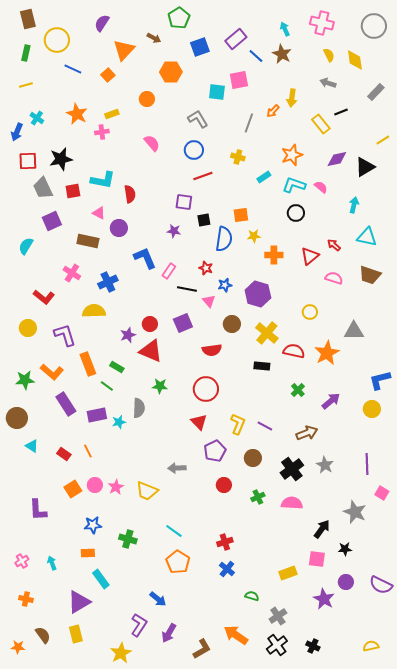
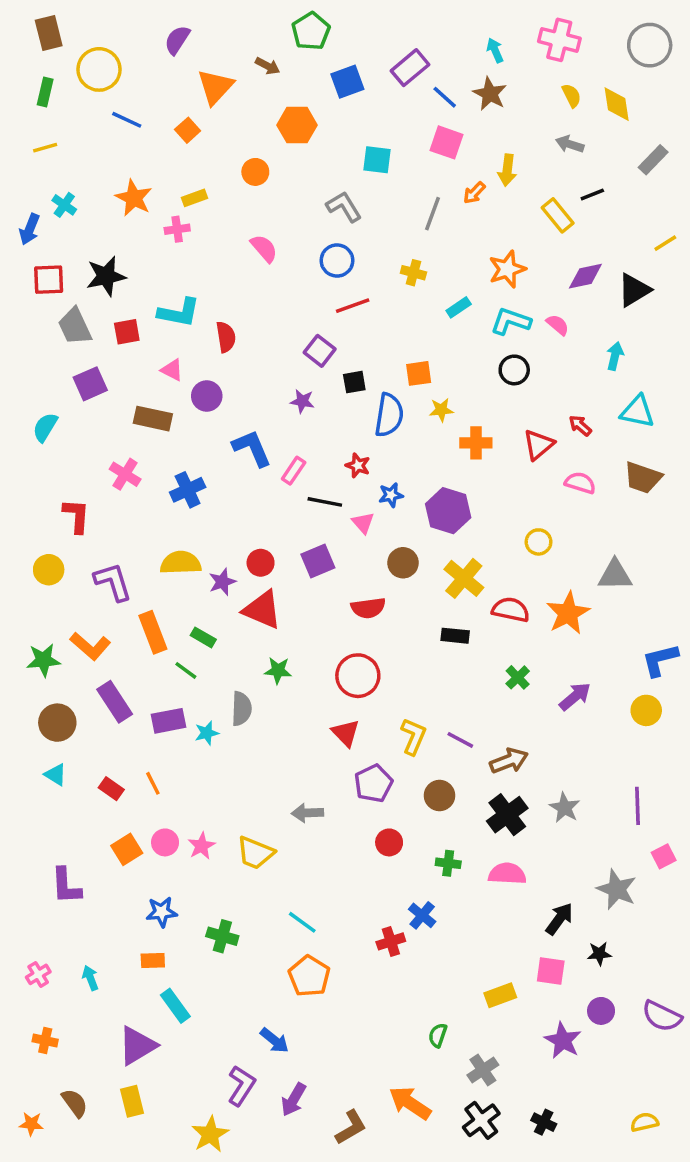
pink square: (239, 80) -> (446, 142), moved, turned 30
purple square: (184, 202) -> (320, 351), turned 30
red L-shape: (44, 297) -> (76, 516), turned -125
yellow semicircle: (94, 311) -> (181, 563), moved
brown circle: (17, 418) -> (57, 723), moved
brown arrow: (307, 433) -> (509, 761), moved
pink square: (382, 493) -> (664, 856), turned 32
green cross: (258, 497) -> (448, 863), turned 32
blue cross: (227, 569) -> (422, 915), moved
green semicircle: (252, 596) -> (438, 1035), turned -88

